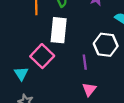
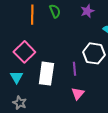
white rectangle: (59, 30) -> (46, 74), moved
pink square: (42, 56) -> (24, 52), moved

